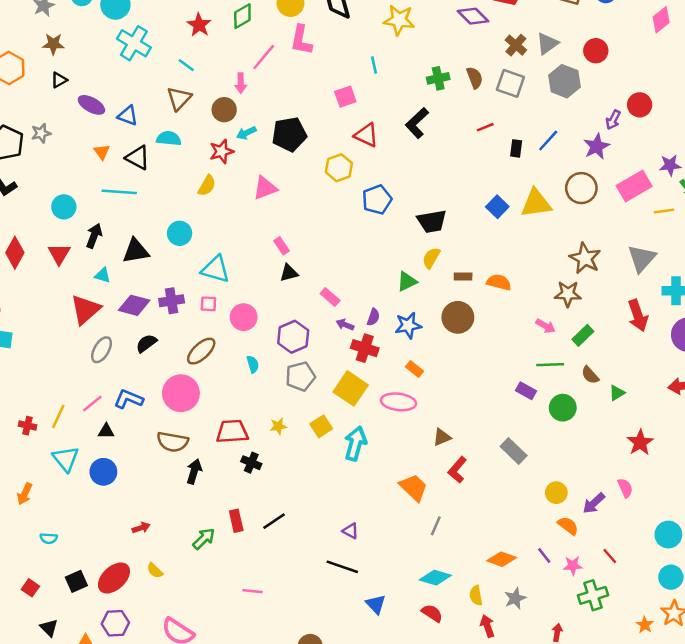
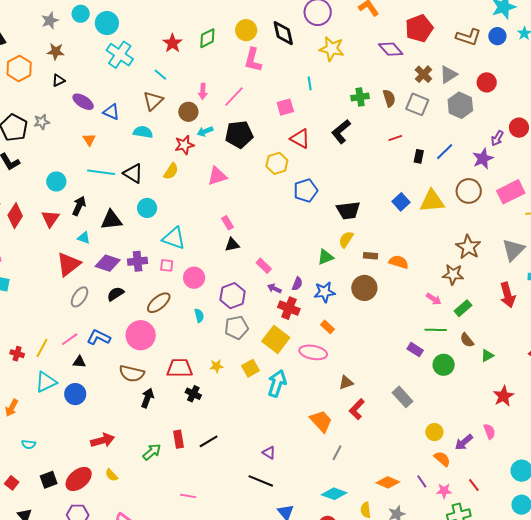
pink line: (264, 57) -> (234, 97), moved
black triangle: (138, 158) -> (133, 173), moved
cyan triangle: (66, 459) -> (46, 382), turned 40
red arrow: (141, 528) -> (103, 440), size x1.6

